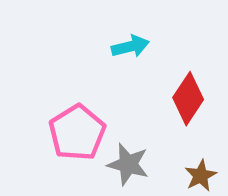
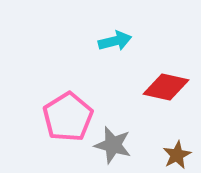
red diamond: (188, 99) -> (166, 87), turned 69

